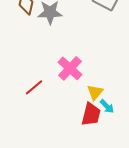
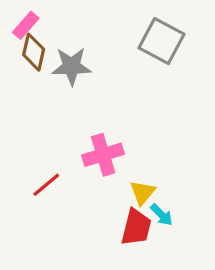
pink cross: (70, 68) -> (103, 155), turned 30

